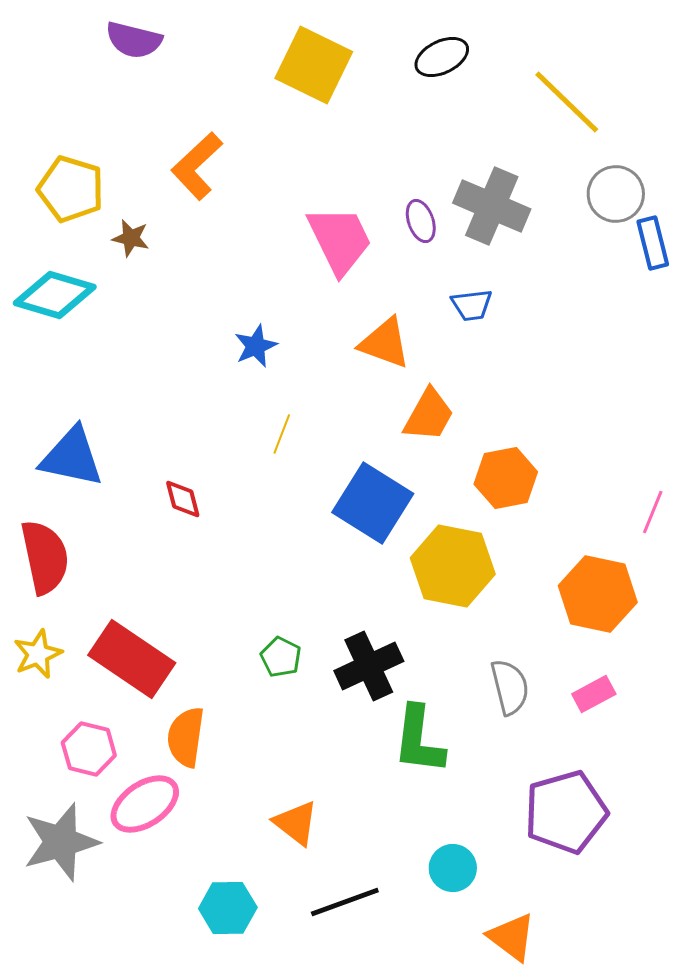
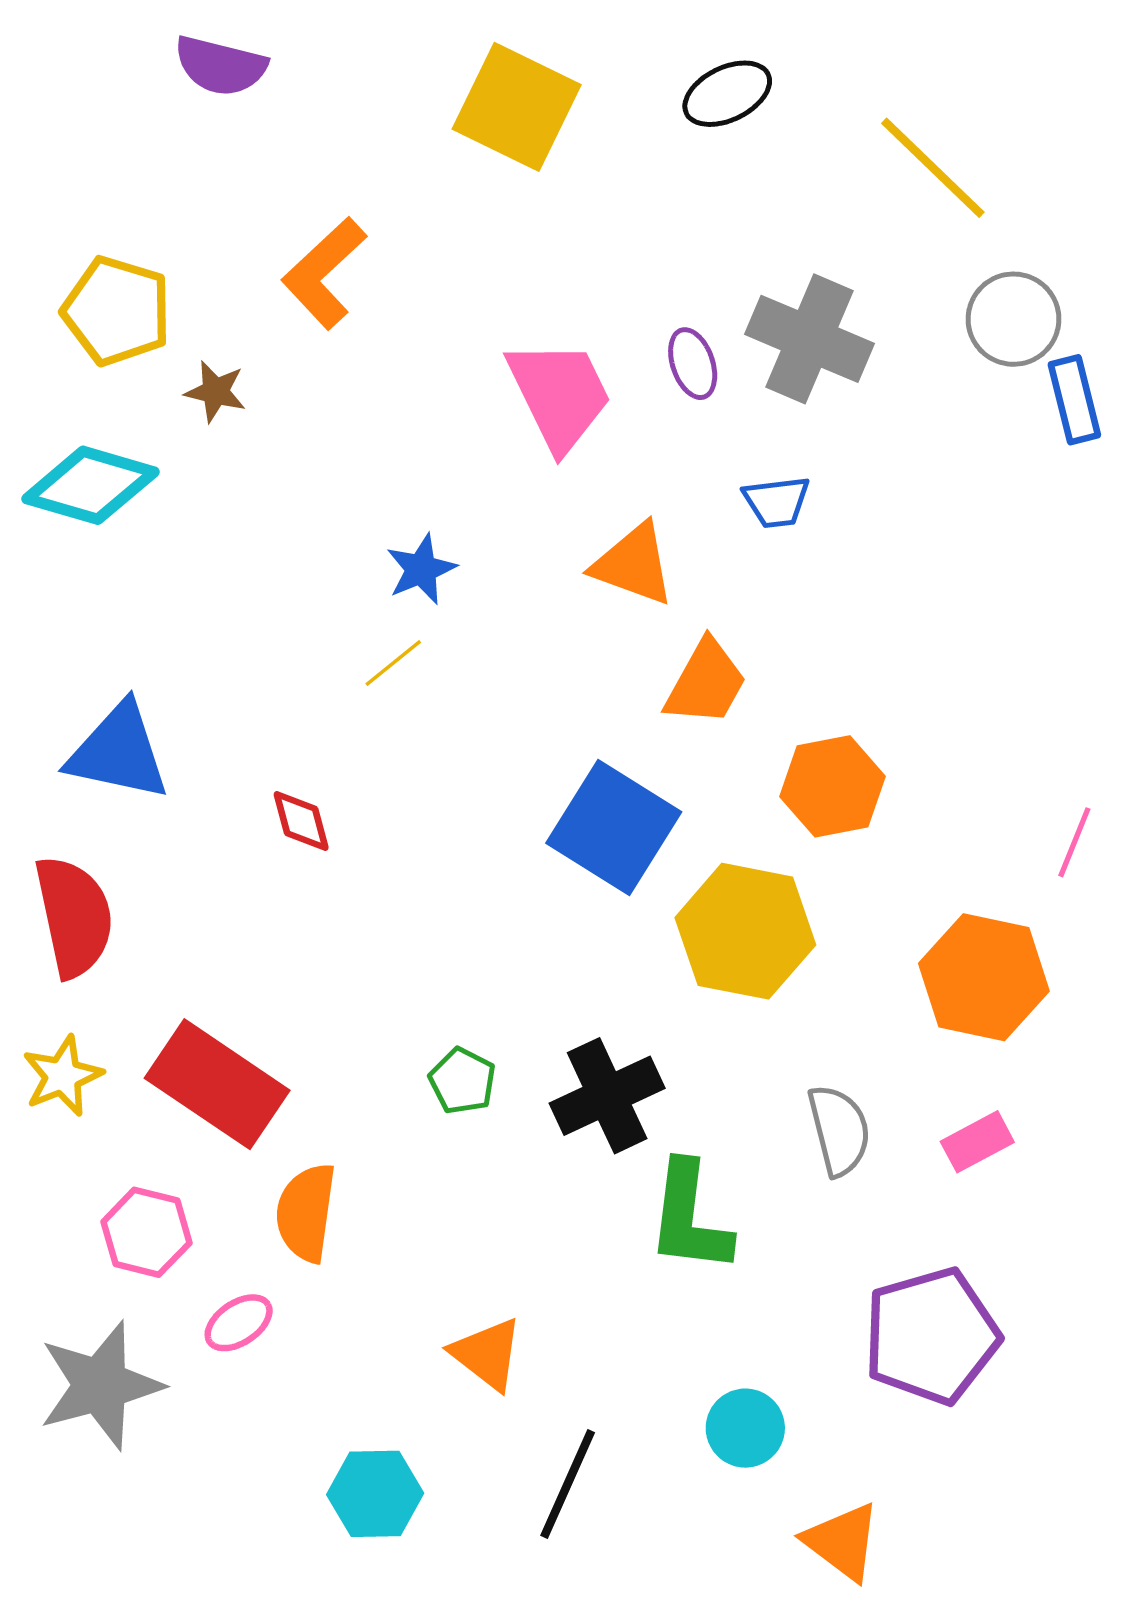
yellow line: (282, 434) -> (393, 663), moved, turned 30
pink ellipse: (145, 804) -> (239, 1323), size x0.6
black line: (345, 902) -> (568, 1484), turned -46

